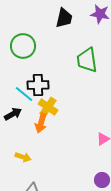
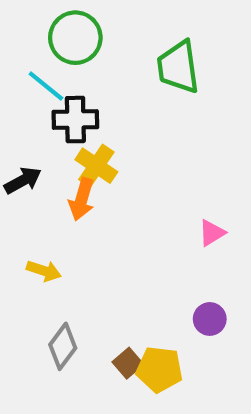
green circle: (23, 46) -> (75, 38), moved
cyan line: (24, 94) -> (46, 86), moved

